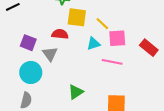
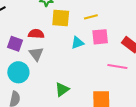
yellow line: (102, 24) -> (91, 17), moved, turned -56
red semicircle: (60, 34) -> (36, 34), moved
pink line: (112, 62) -> (117, 67), moved

